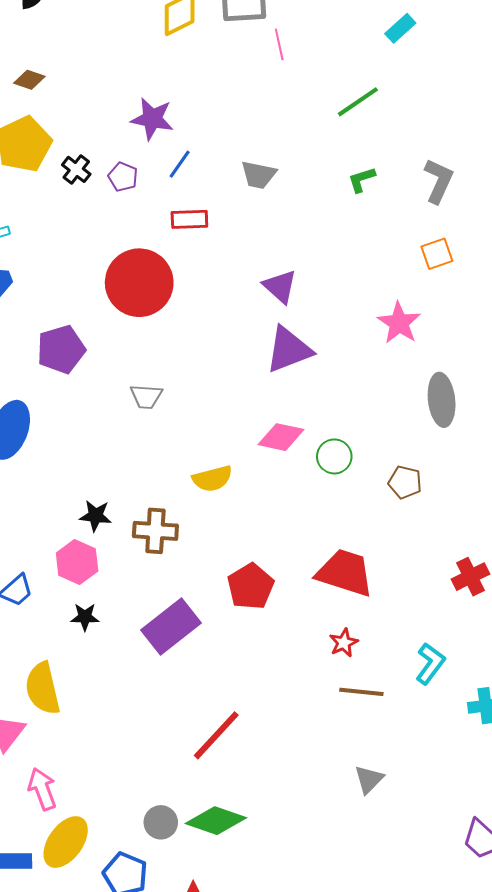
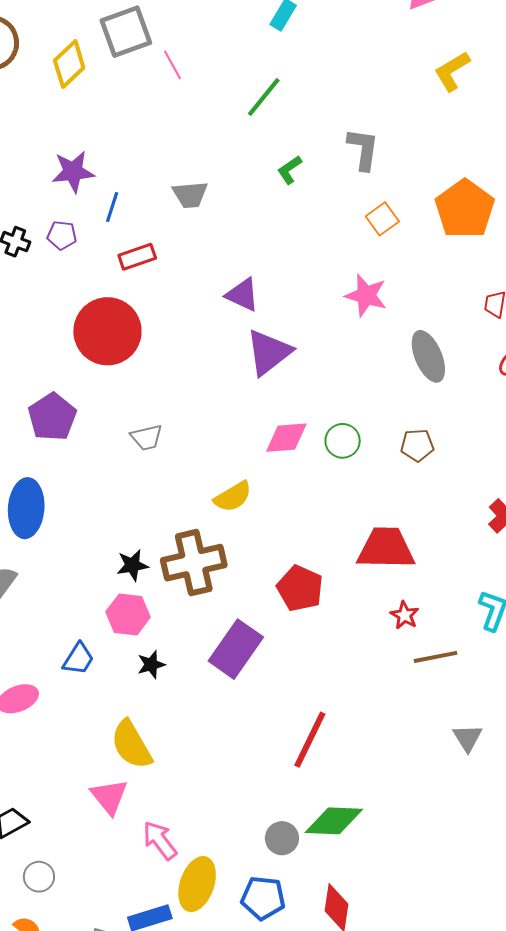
brown cross: (155, 531) -> (194, 563), size x1.4

